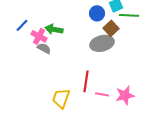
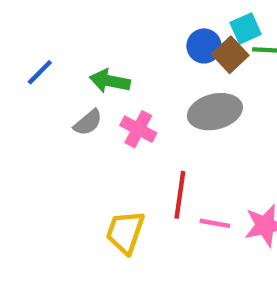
brown square: (111, 28) -> (230, 55), moved
pink cross: (39, 36) -> (138, 129), moved
gray semicircle: (44, 48) -> (88, 123), turned 112

